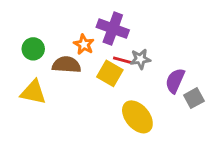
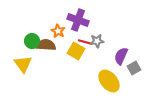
green circle: (33, 49) -> (32, 41), moved
yellow triangle: (33, 92) -> (23, 64), turned 42
yellow ellipse: (137, 117) -> (109, 81), moved

